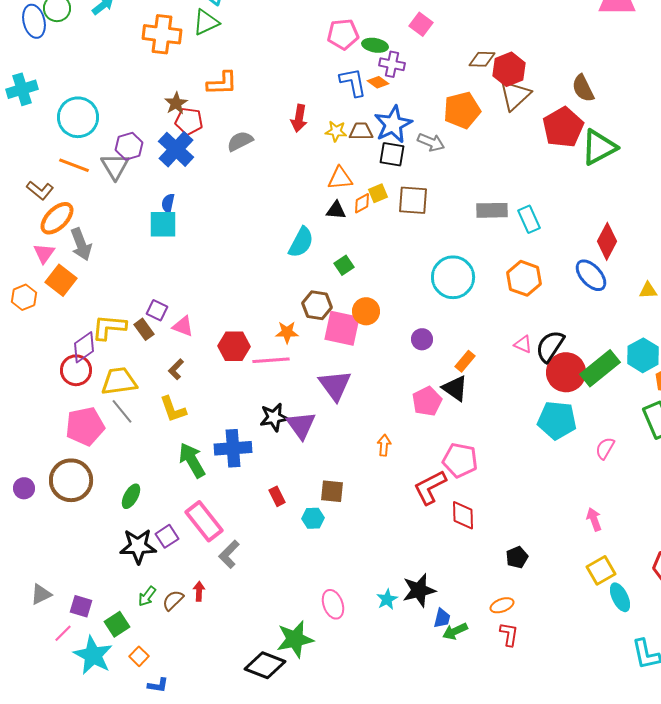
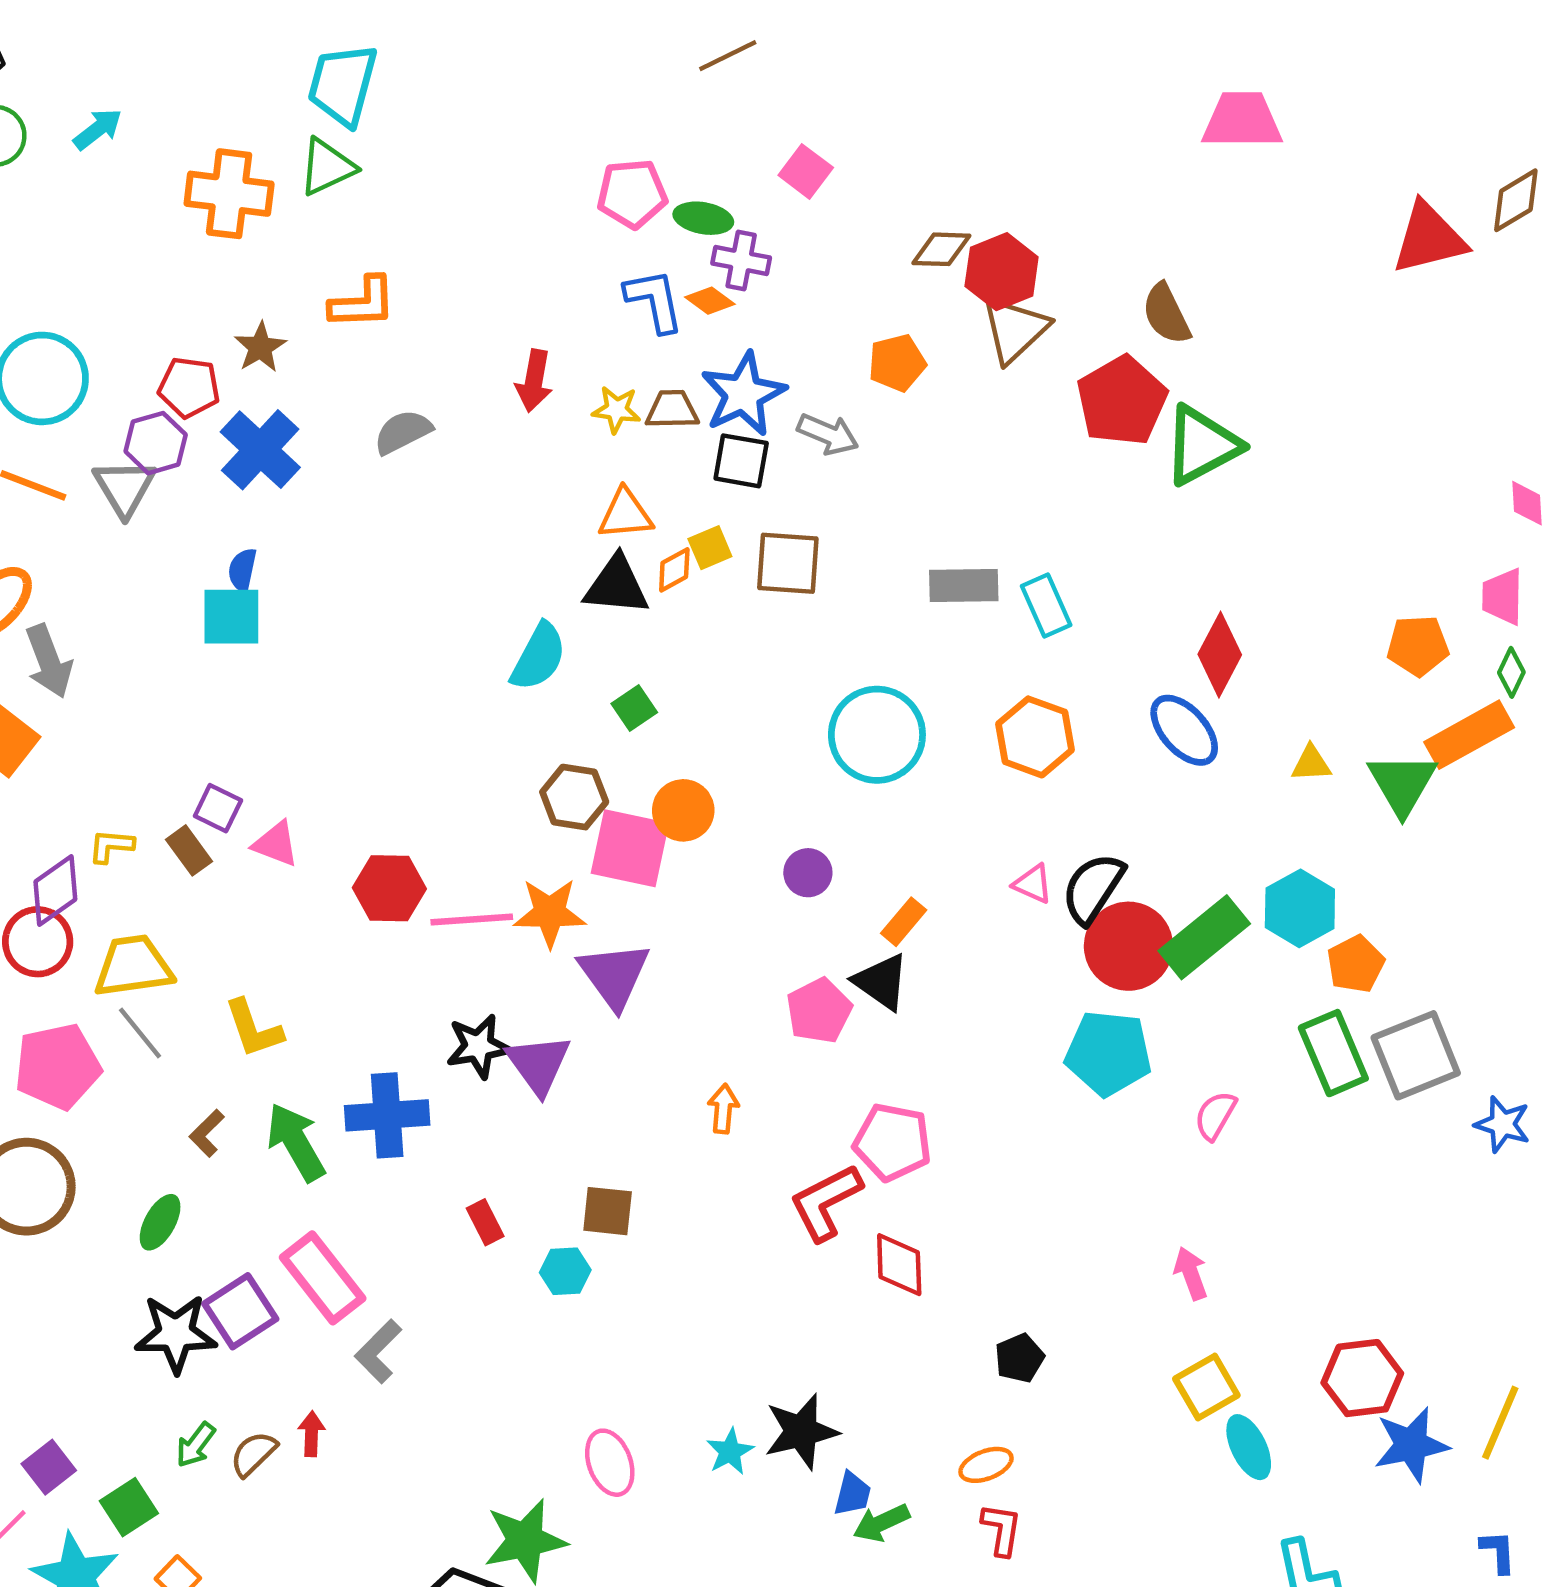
orange pentagon: (462, 110) -> (897, 363), size x0.7
red pentagon: (189, 121) -> (189, 387), moved
black triangle: (336, 210) -> (616, 586), size x1.5
yellow L-shape: (109, 327) -> (111, 846), size x0.6
orange star: (287, 332) -> (550, 913), moved, size x1.4
brown L-shape: (176, 369) -> (207, 1133), moved
purple square: (167, 536) -> (240, 1311), size x1.4
purple square: (81, 606) -> (49, 1467), turned 35

